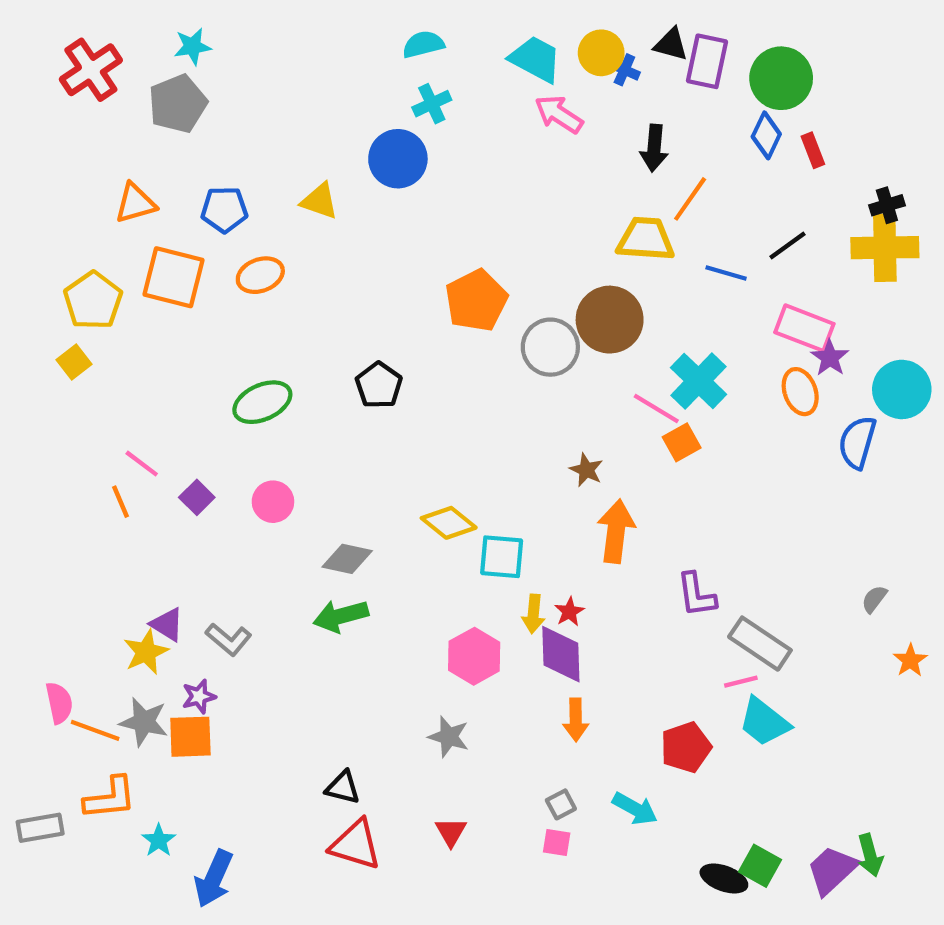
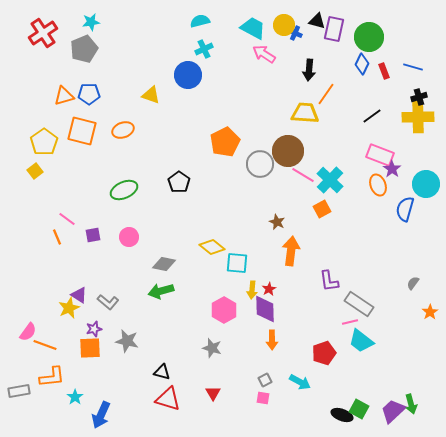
blue pentagon: (224, 209) -> (89, 94), moved
blue line: (726, 273) -> (413, 67), moved
pink line: (656, 409) -> (303, 175), moved
purple square: (197, 497) -> (93, 235), turned 35
pink semicircle: (59, 703) -> (28, 332), turned 48
gray star: (144, 722) -> (127, 341), moved

